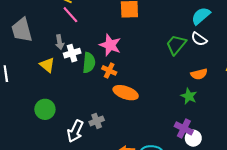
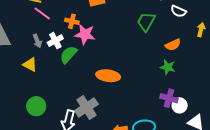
white semicircle: (199, 39) -> (178, 11), moved
white cross: (72, 53) -> (55, 41), moved
green semicircle: (89, 63) -> (68, 55), turned -132
orange cross: (109, 70) -> (72, 21), moved
gray cross: (97, 121) -> (86, 107), size x1.6

